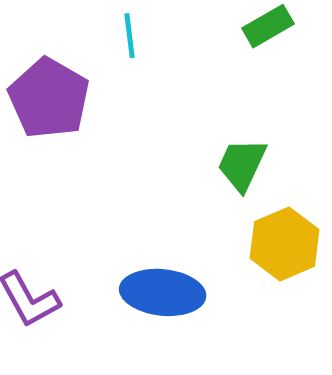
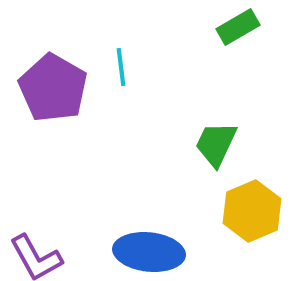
cyan line: (129, 36) -> (121, 67), moved

